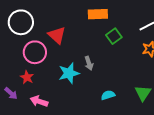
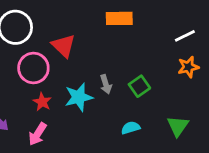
green square: (114, 36) -> (139, 86), moved
red star: (27, 77) -> (42, 102), moved
pink arrow: (39, 101) -> (38, 134), turned -78

